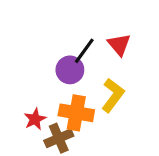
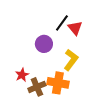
black line: (84, 51) -> (62, 23), moved
orange cross: (76, 113) -> (58, 83), moved

